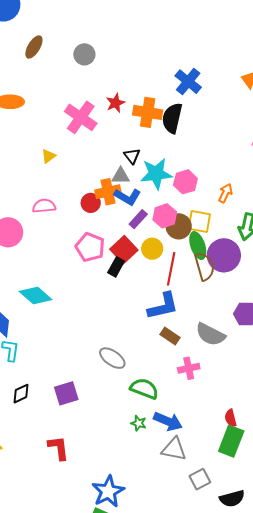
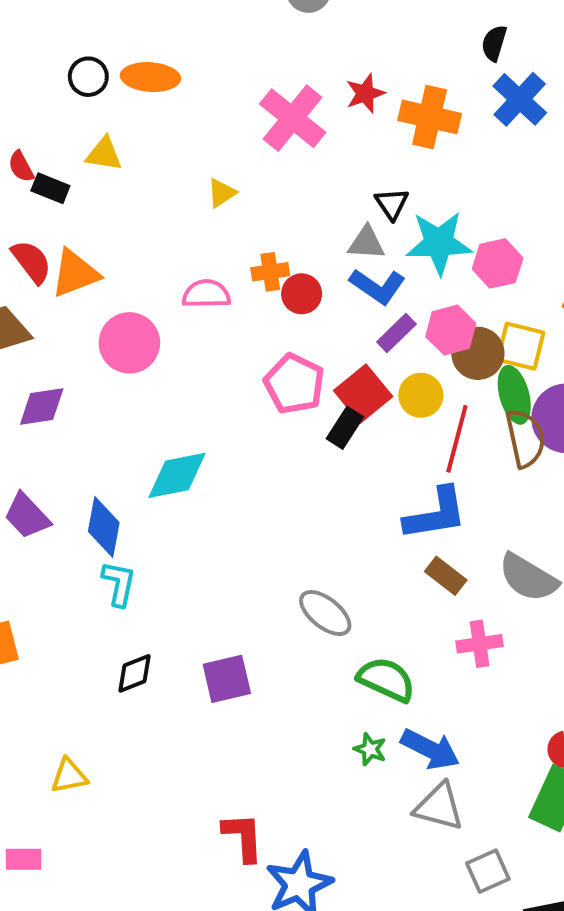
blue cross: (188, 82) -> (520, 99), moved
black semicircle: (172, 118) -> (494, 43), moved, size x0.6
orange cross: (108, 192) -> (270, 272), moved, size x0.7
cyan diamond: (36, 296) -> (177, 475), turned -56
red L-shape: (58, 448) -> (243, 837), moved

